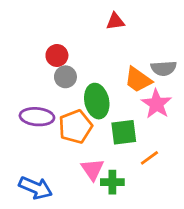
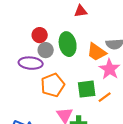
green ellipse: (97, 101) -> (68, 44), moved
purple ellipse: (37, 117) -> (31, 63), moved
orange line: (149, 158) -> (105, 97), moved

